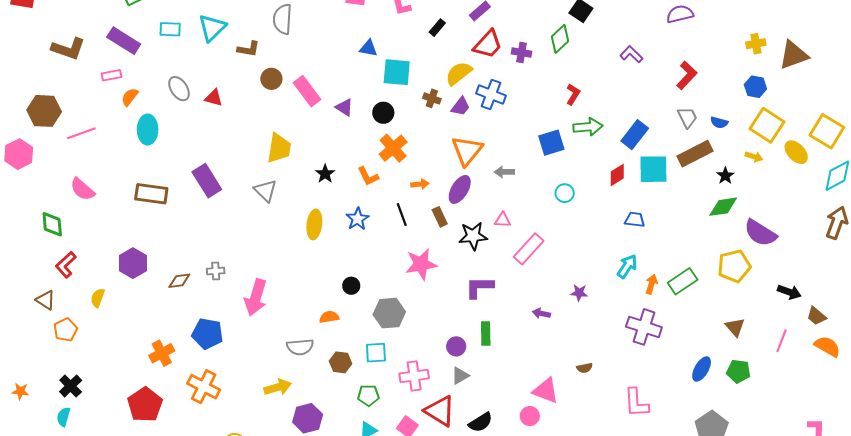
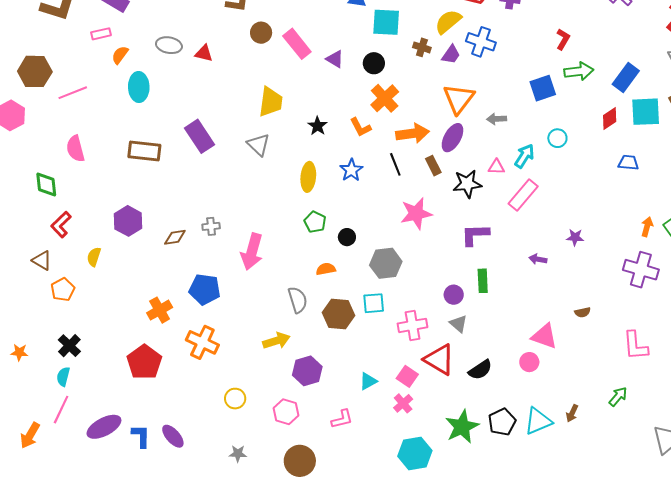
gray ellipse: (179, 89) -> (169, 45), turned -45
orange arrow: (420, 184) -> (413, 133), size x1.8
pink semicircle: (82, 189) -> (75, 149), turned 36
cyan arrow: (627, 266) -> (524, 156), moved
gray semicircle: (300, 347) -> (298, 300), turned -100
brown hexagon: (341, 362) -> (339, 314), size x1.4
gray triangle: (460, 376) -> (459, 324), turned -48
green pentagon: (368, 395) -> (315, 222), moved, turned 30

